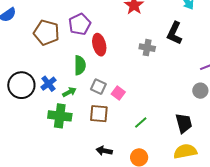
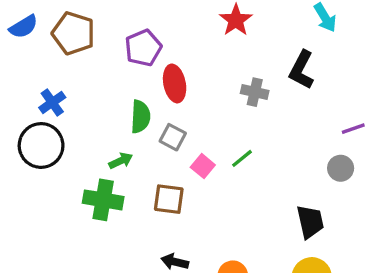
brown pentagon: (46, 33) -> (74, 33), moved
blue cross: (48, 84) -> (52, 102), moved
gray square: (98, 87) -> (173, 137), moved
green line: (141, 122) -> (242, 158), moved

